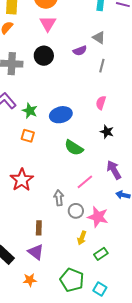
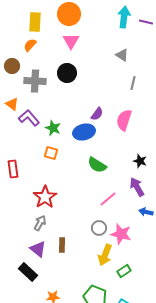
purple semicircle: (80, 51) -> (97, 114), moved, turned -32
gray line: (102, 66) -> (133, 83), moved
pink semicircle: (101, 103) -> (124, 120), size x1.5
black star: (107, 132) -> (140, 161), moved
gray arrow: (59, 198) -> (40, 223), moved, turned 35
yellow arrow: (82, 238) -> (105, 255), size x1.5
purple triangle: (36, 252) -> (38, 249), moved

